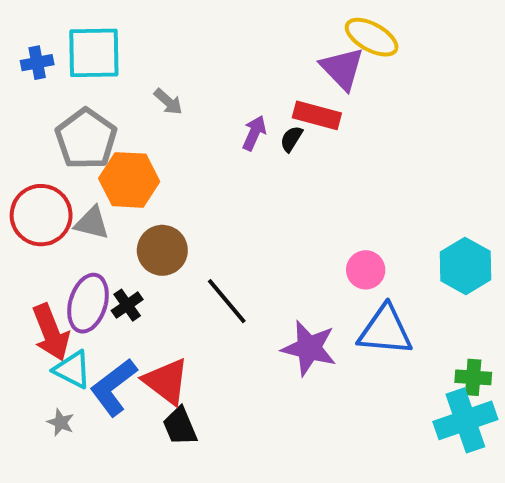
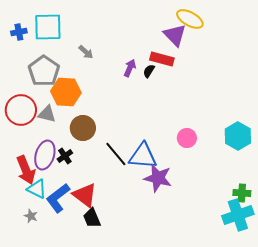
blue triangle: (385, 330) -> (143, 156), moved

